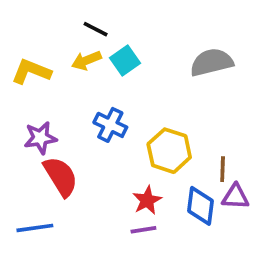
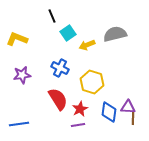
black line: (96, 29) -> (52, 16), turned 40
yellow arrow: (86, 60) -> (87, 45), moved
brown line: (223, 169) -> (133, 118), moved
red semicircle: (61, 176) -> (58, 99), moved

